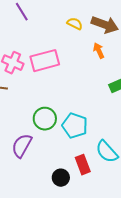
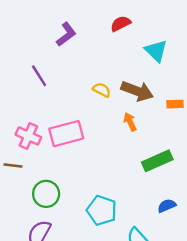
green circle: (45, 119) -> (46, 194), moved

